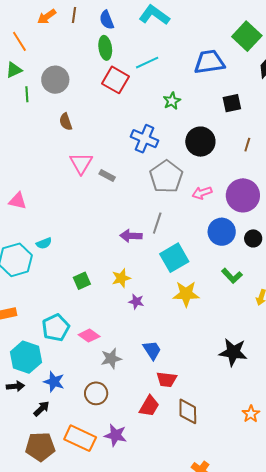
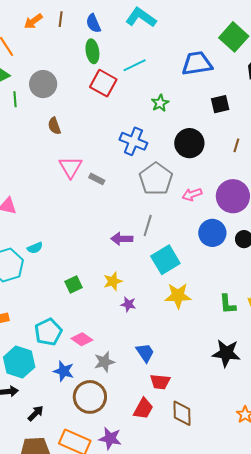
green L-shape: (232, 276) -> (228, 304), moved, turned 40
blue star: (54, 382) -> (64, 371), moved
brown circle: (96, 393) -> (90, 397), size x1.4

